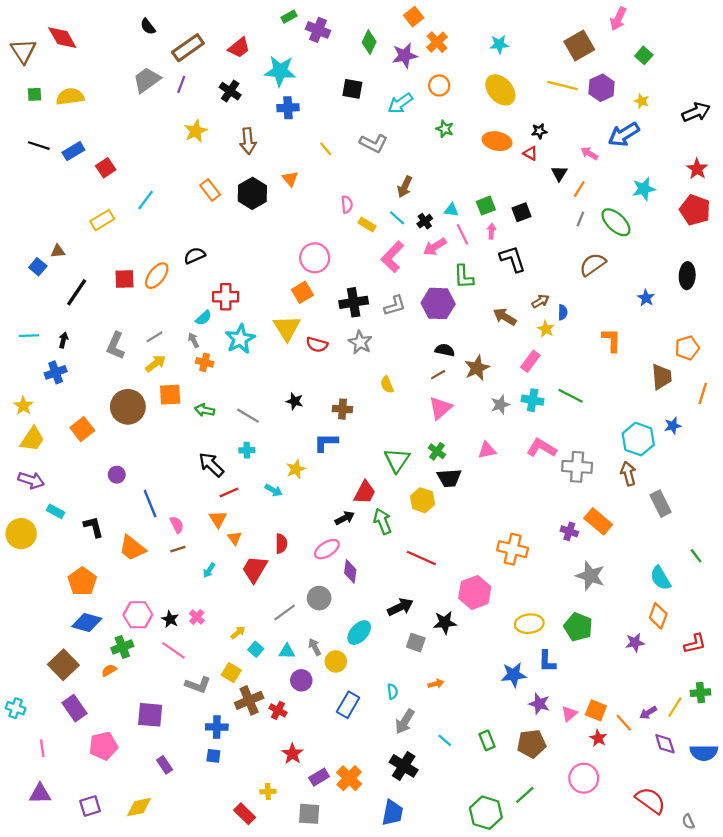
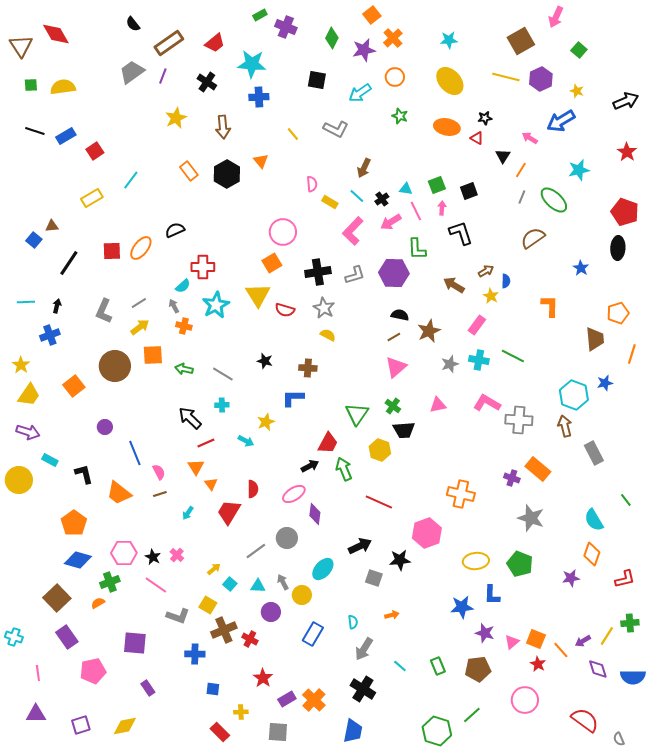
red pentagon: (695, 210) -> (625, 212), moved
yellow semicircle: (387, 385) -> (328, 335), moved, turned 140
blue square: (213, 756) -> (213, 689), moved

